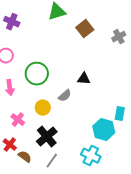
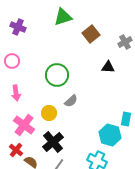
green circle: (37, 74) -> (57, 75), moved
black triangle: (84, 79) -> (108, 67), moved
pink cross: (18, 120) -> (24, 125), size x1.5

